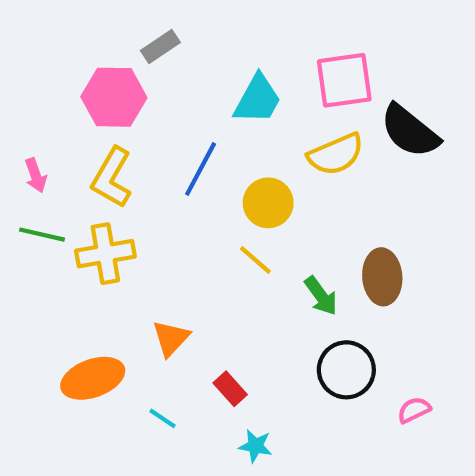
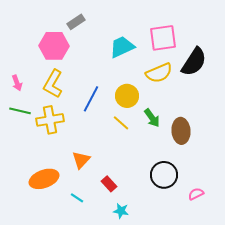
cyan trapezoid: (258, 99) -> (122, 47), turned -144
black semicircle: (410, 131) -> (194, 62), turned -96
blue line: (201, 169) -> (91, 99), moved
green arrow: (321, 296) -> (152, 118), moved

